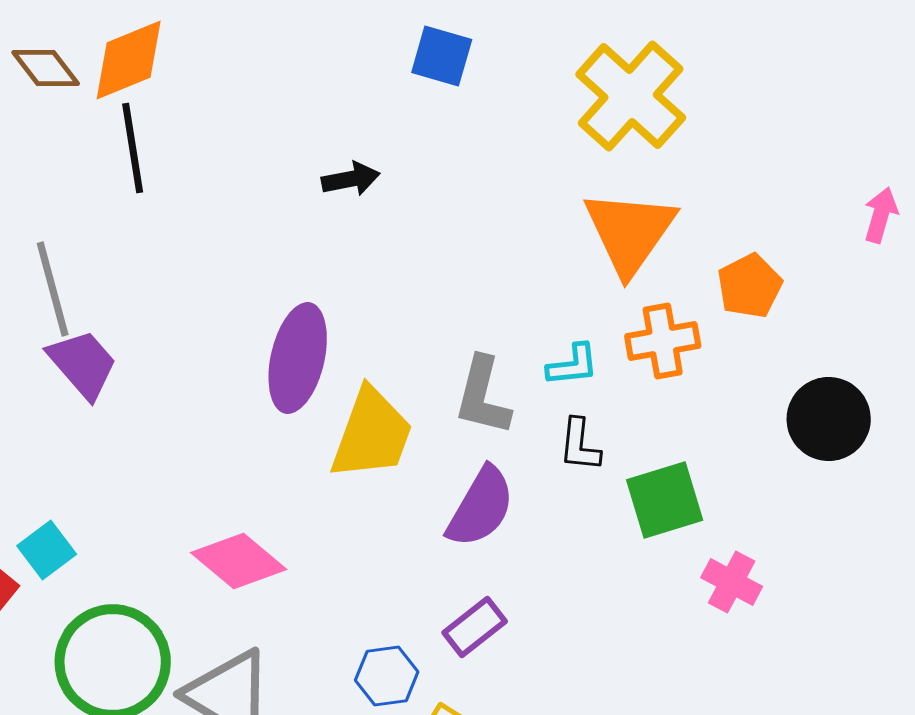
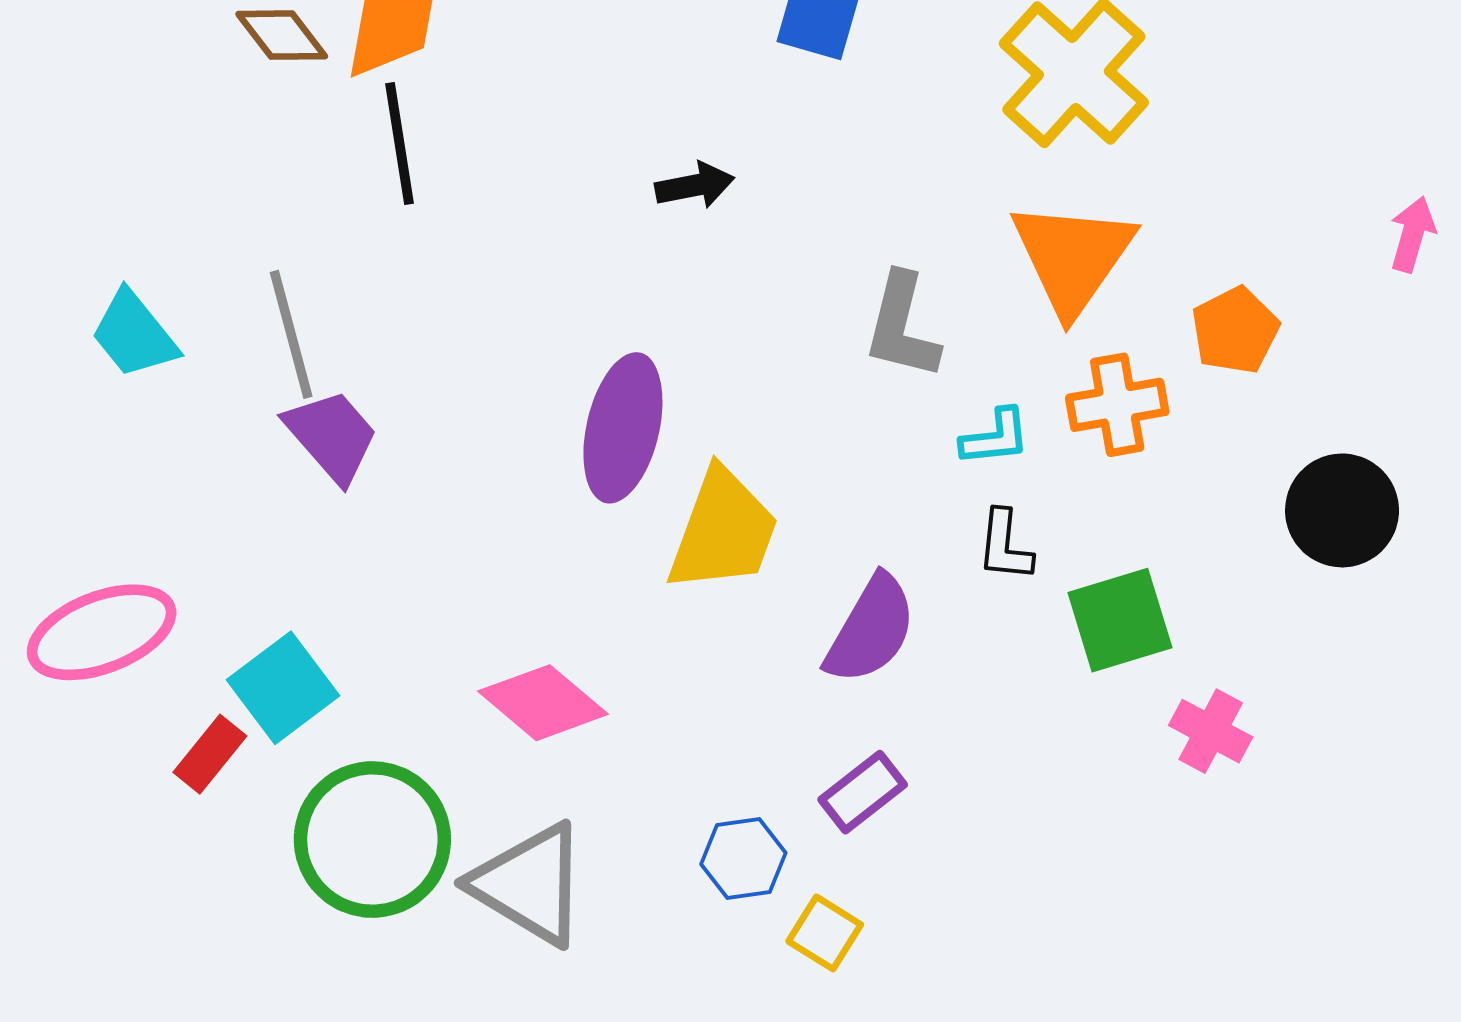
gray L-shape: (483, 396) -> (902, 326), moved
cyan square: (47, 550) -> (283, 688), size x1.4

